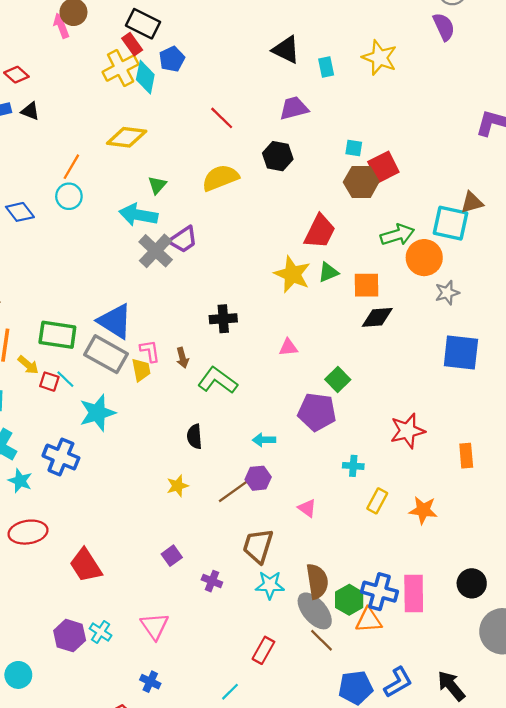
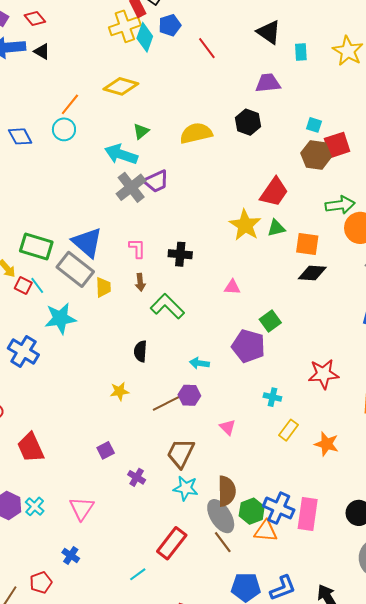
red line: (222, 118) -> (207, 48), moved
pink L-shape: (150, 351) -> (137, 248), moved
red rectangle: (263, 650) -> (172, 543), size x1.4

